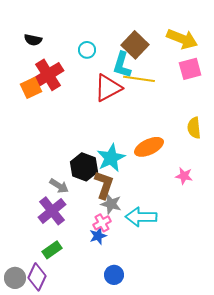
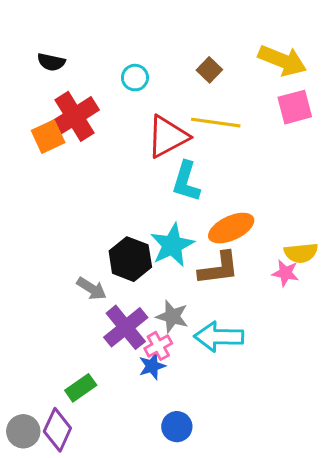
brown square: (135, 45) -> (209, 70), size x0.6
cyan L-shape: (122, 65) -> (186, 182), moved
yellow semicircle: (194, 128) -> (301, 253), moved, turned -90
brown L-shape: (104, 185) -> (219, 268), moved, turned 64
purple cross: (52, 211) -> (126, 327), moved

